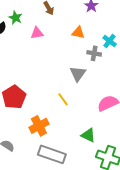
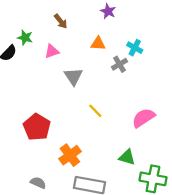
gray cross: (94, 53) -> (120, 64), turned -32
gray triangle: (78, 74) -> (73, 76), moved
yellow line: (63, 99) -> (95, 111), moved

